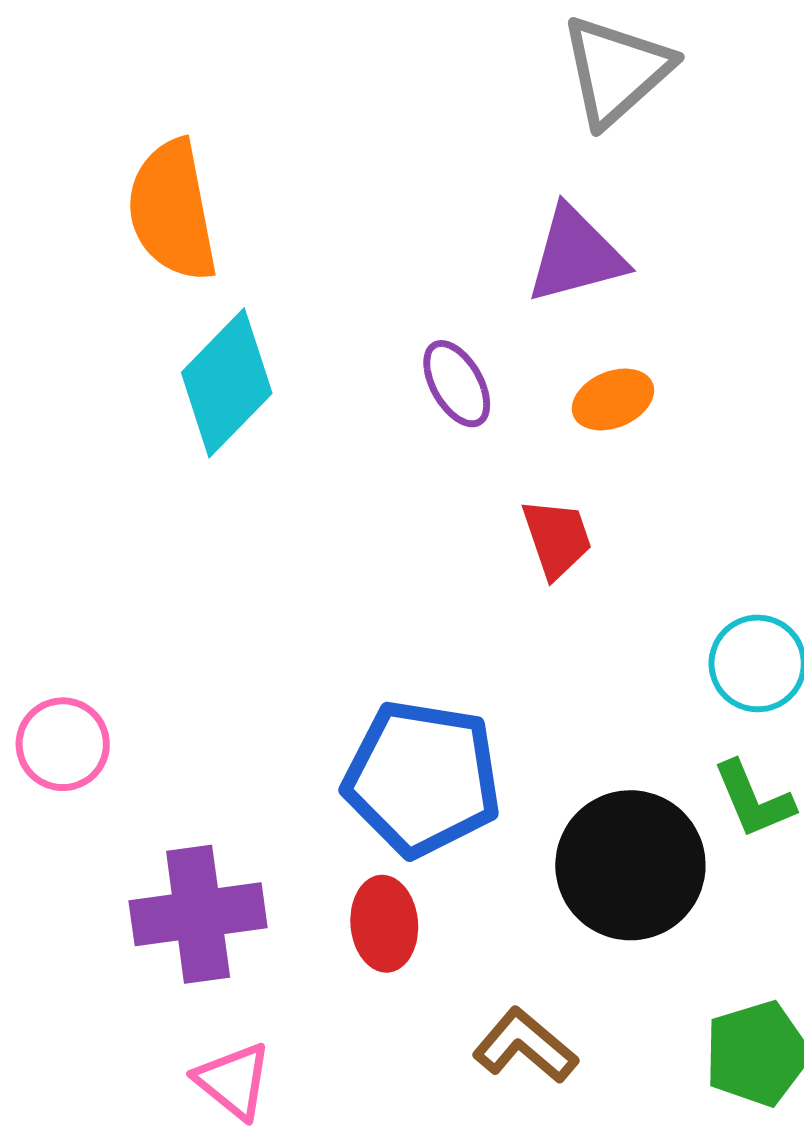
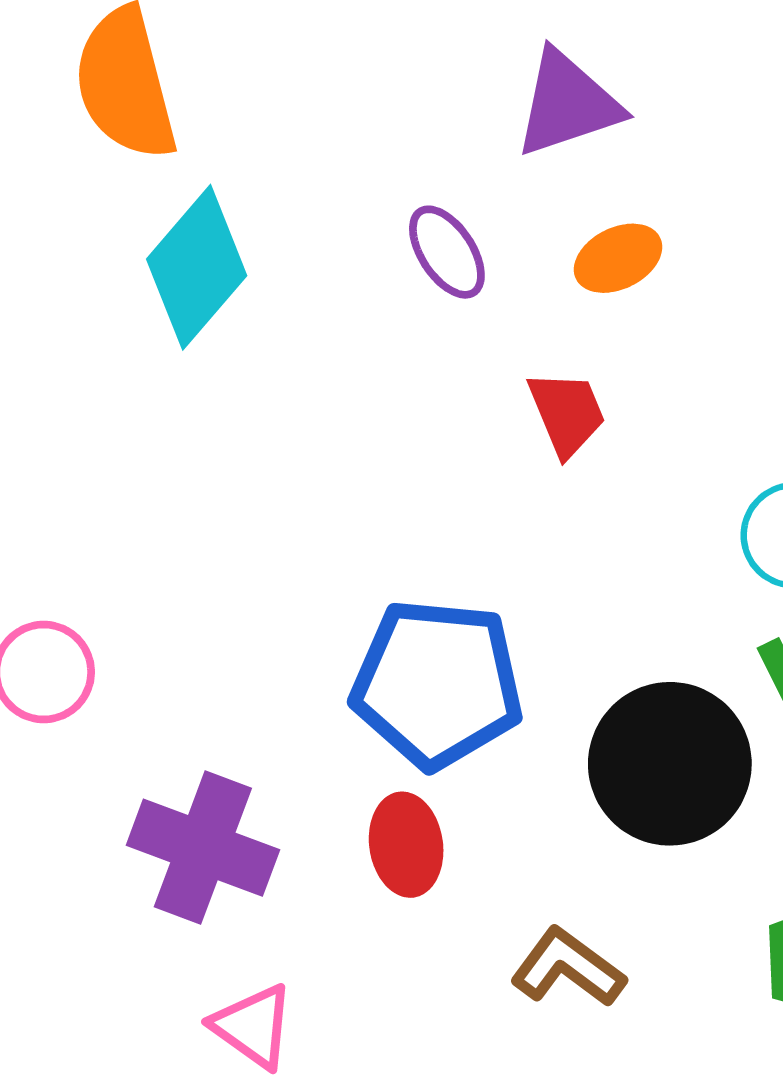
purple cross: (198, 914) -> (203, 848), turned 32

